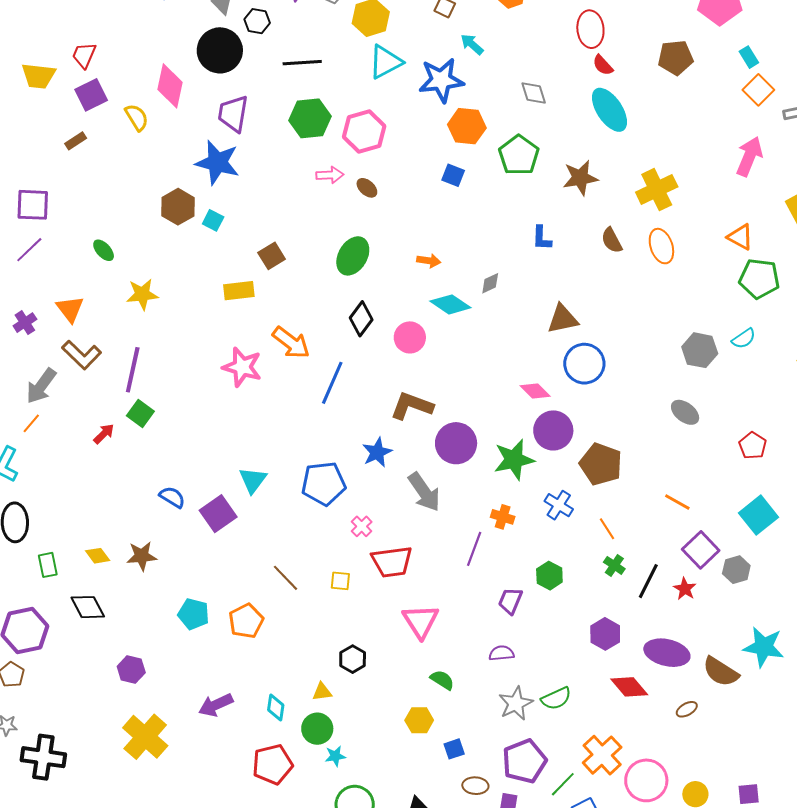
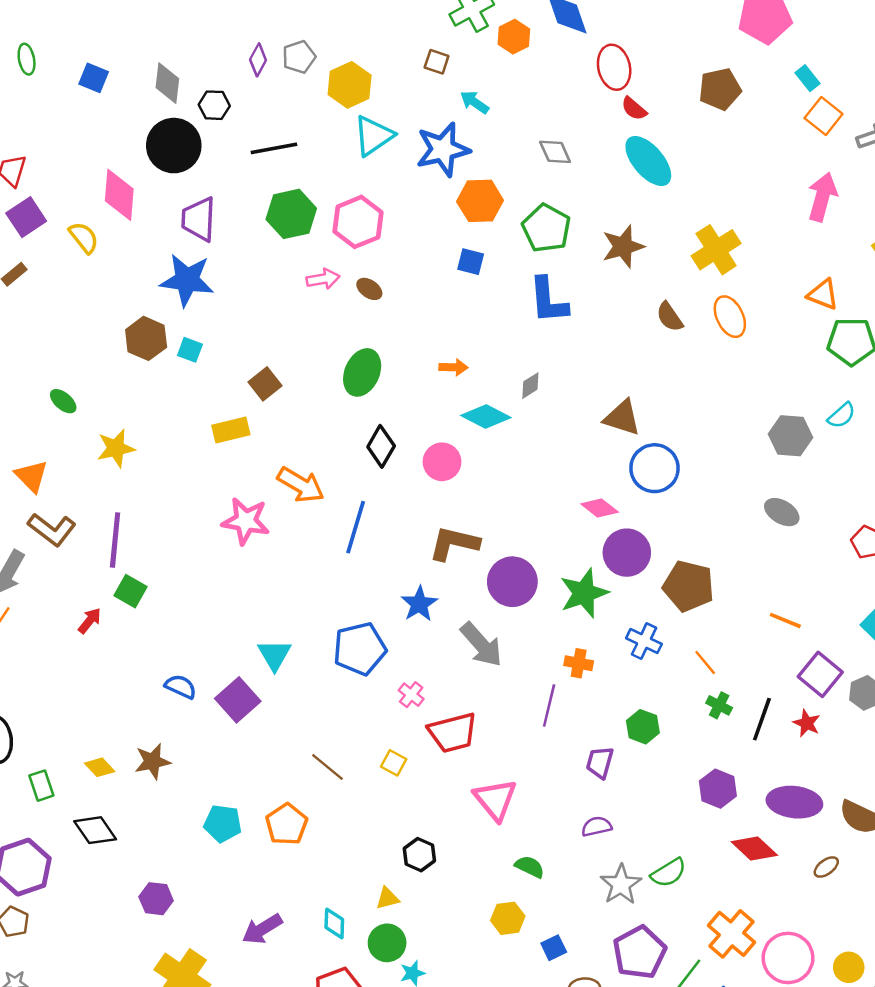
blue L-shape: (542, 238) -> (548, 300), moved, size x1.6
brown triangle: (563, 319) -> (622, 418), turned 36
yellow square: (340, 581) -> (394, 763), turned 30

